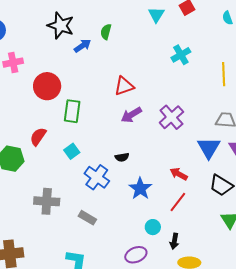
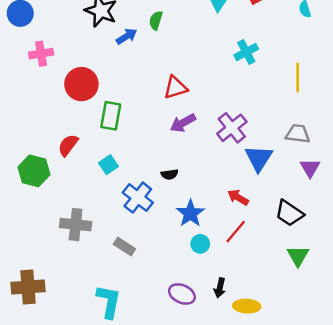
blue triangle: (209, 148) -> (259, 158), moved
cyan circle: (153, 227) -> (200, 244), moved
black arrow: (174, 241) -> (220, 288), moved
purple ellipse: (136, 255) -> (182, 294), turned 45

